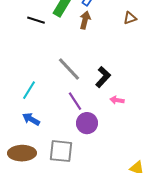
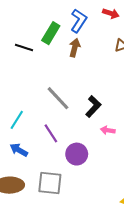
purple line: (75, 101) -> (51, 133), moved

